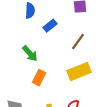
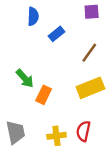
green arrow: (30, 54) -> (25, 78), moved

